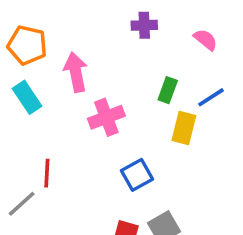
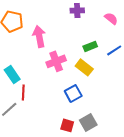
green rectangle: (168, 90) -> (90, 46), turned 48
cyan rectangle: (27, 97) -> (12, 74), moved
yellow rectangle: (184, 128) -> (84, 67), moved, turned -66

